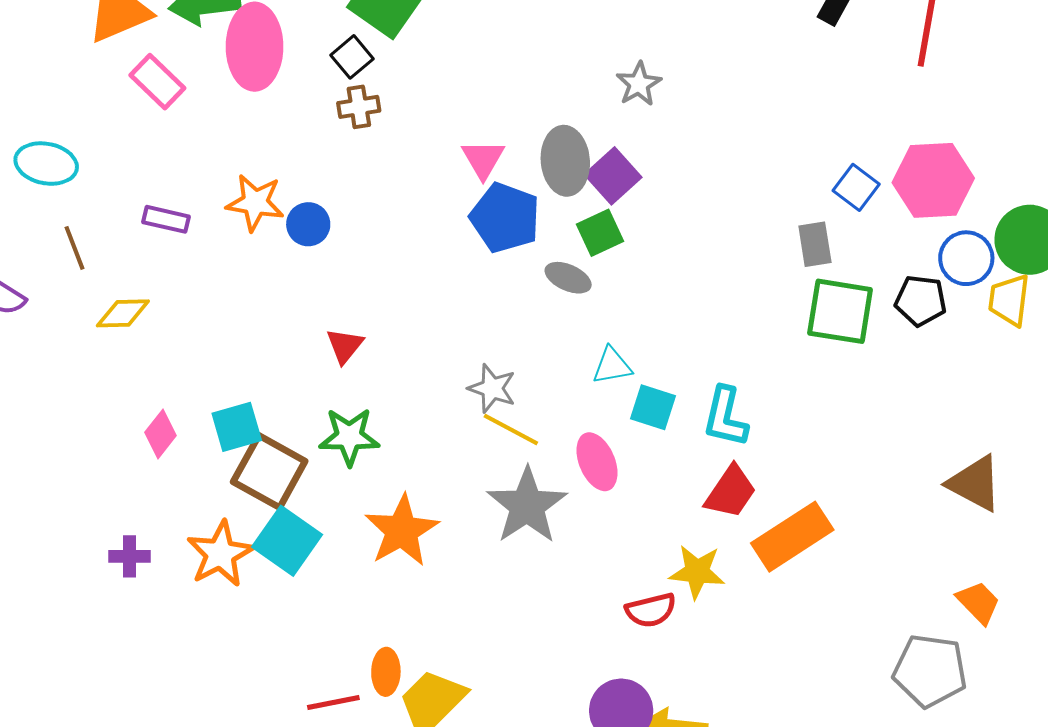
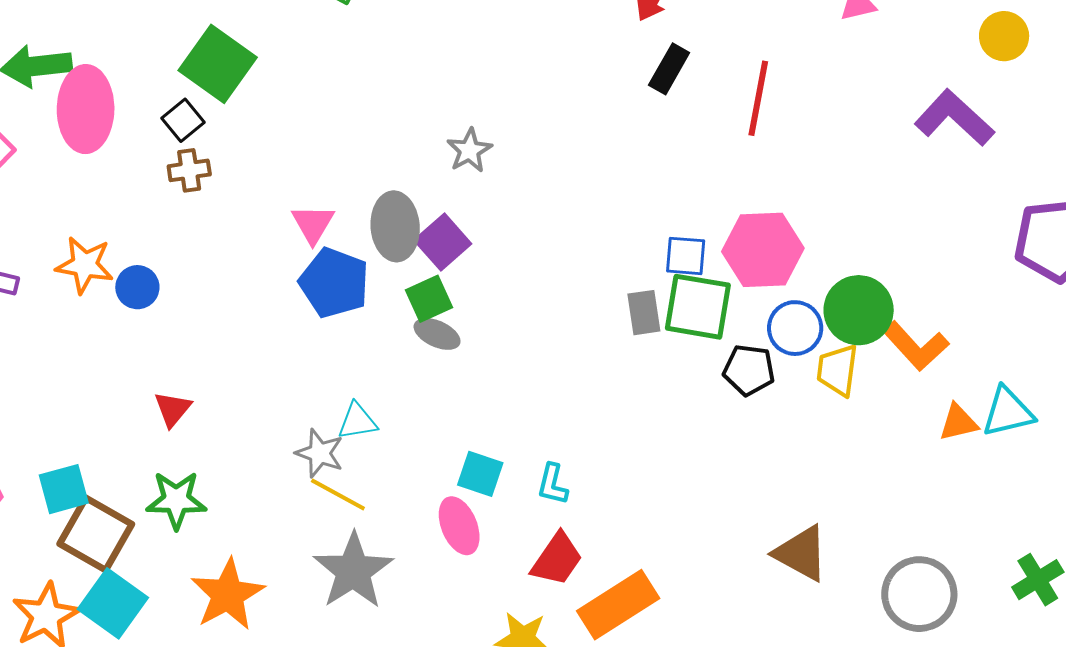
blue square: (856, 187) -> (686, 256), turned -33
gray ellipse: (568, 278) -> (437, 334), moved
green square: (840, 311) -> (698, 307), moved
cyan triangle: (612, 366) -> (357, 421), moved
cyan L-shape: (725, 417) -> (553, 484), size x0.7
pink ellipse: (597, 462) -> (459, 526), moved

